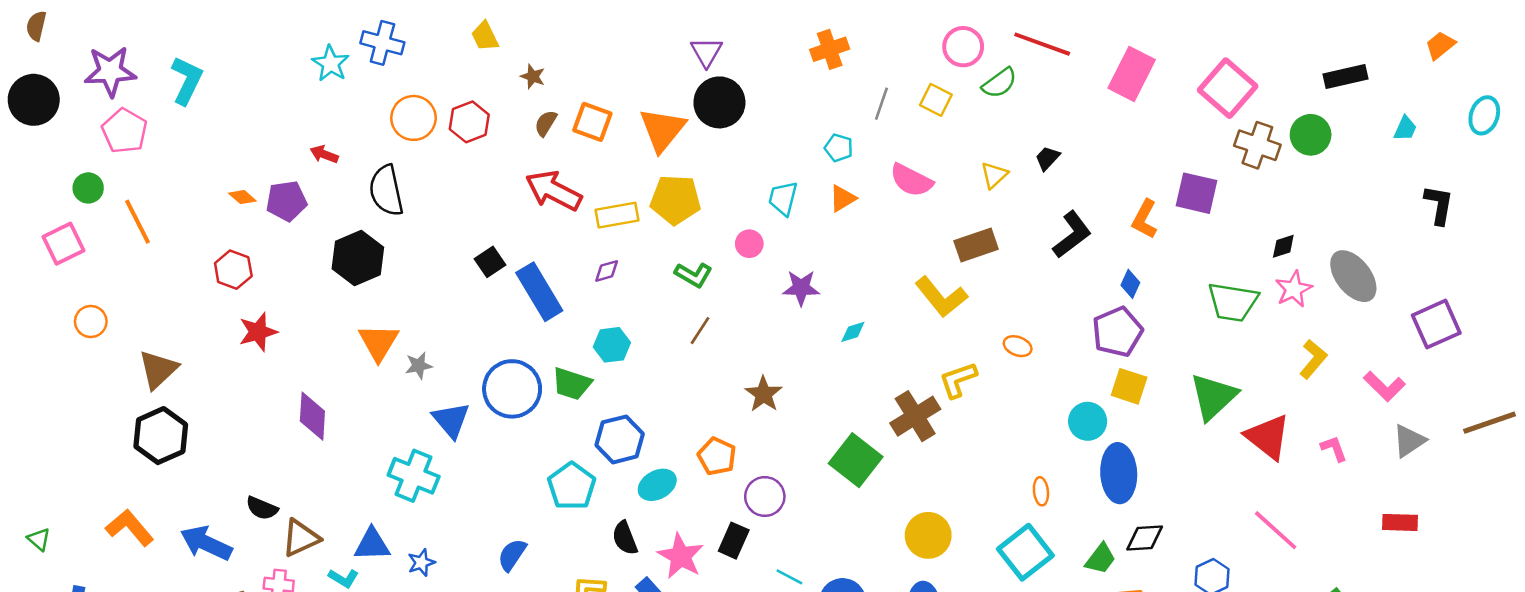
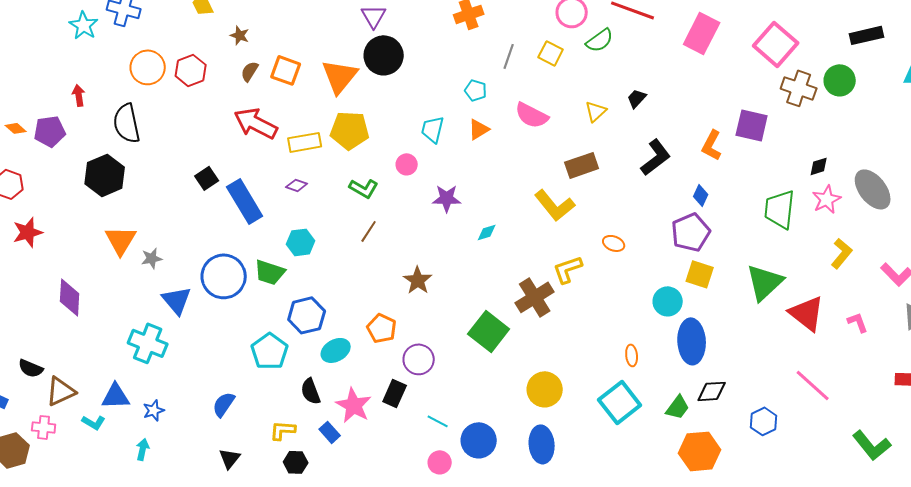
red arrow: (324, 154) -> (79, 95), turned 60
purple diamond: (607, 271) -> (297, 185), turned 35
green trapezoid: (1233, 302) -> (780, 209), turned 87

